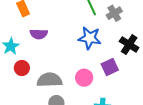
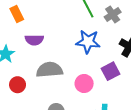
red circle: (22, 68) -> (18, 85), moved
gray semicircle: (49, 80) -> (49, 70), moved

